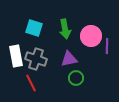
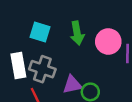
purple triangle: (69, 59) -> (72, 85), moved

